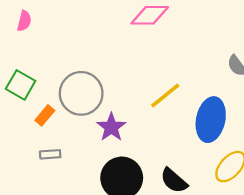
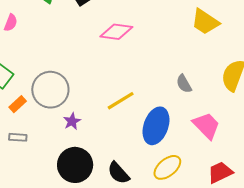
purple star: (111, 127) -> (72, 121), size x0.7

